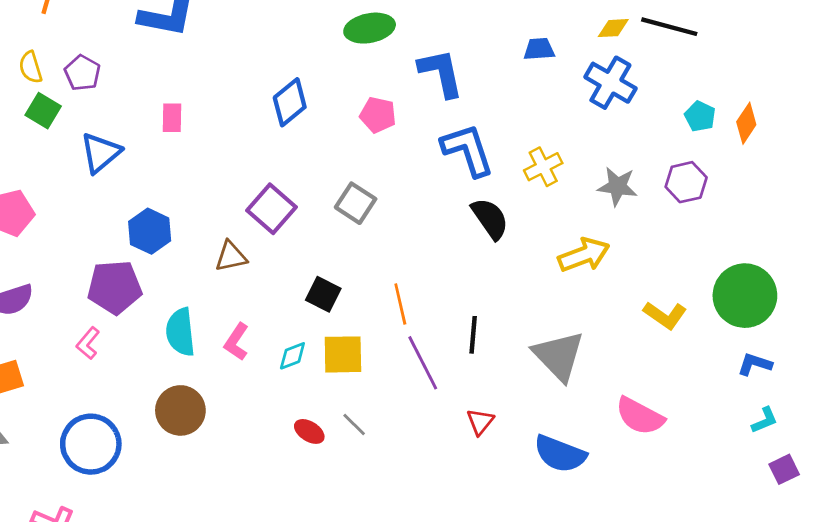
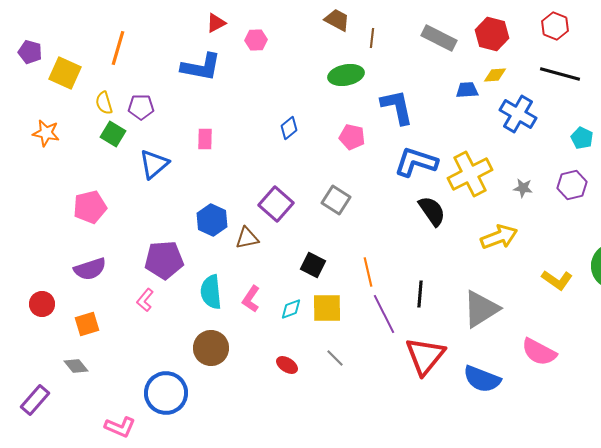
yellow diamond: (613, 28) -> (495, 75), moved
purple pentagon: (82, 73) -> (141, 107), turned -30
blue diamond: (290, 102) -> (289, 128), size x0.7
blue L-shape: (468, 150) -> (416, 162), turned -54
yellow cross: (543, 167) -> (470, 174), size x1.6
gray star: (617, 186) -> (523, 188), size x0.7
blue hexagon: (150, 231) -> (212, 220), moved
gray triangle: (559, 356) -> (481, 309), turned 42
red triangle: (480, 422) -> (425, 356), size x2.0
red ellipse: (309, 431) -> (287, 365), moved
blue circle: (91, 444) -> (166, 393), moved

